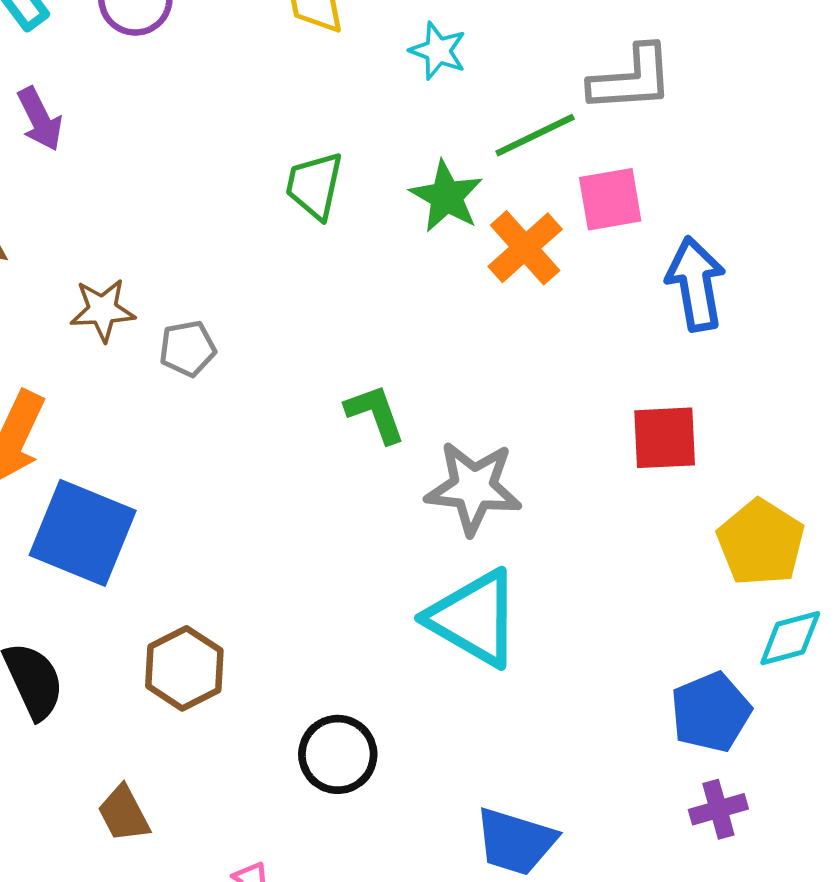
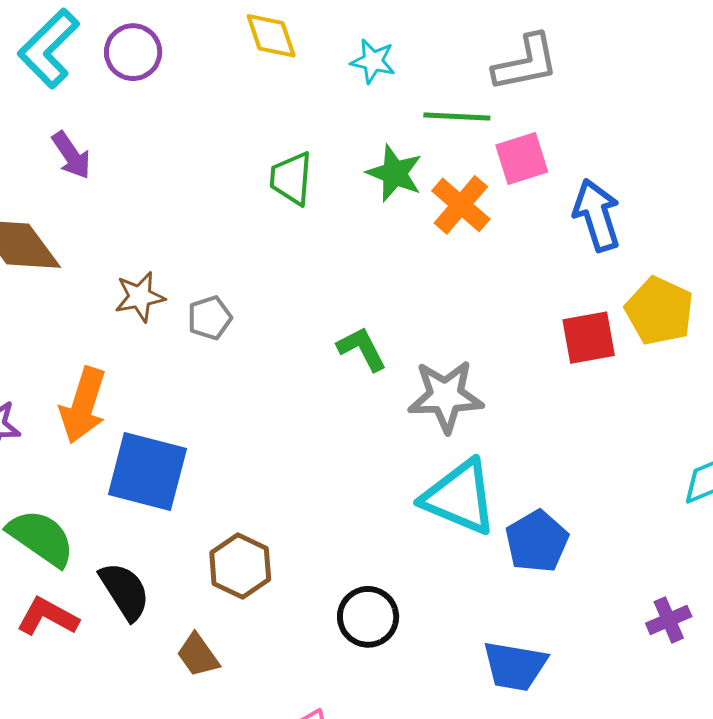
green line: (535, 135) -> (457, 117), turned 36
yellow pentagon: (761, 543) -> (659, 311), moved
blue pentagon: (711, 712) -> (537, 541), moved
brown trapezoid: (124, 814) -> (198, 655), moved

